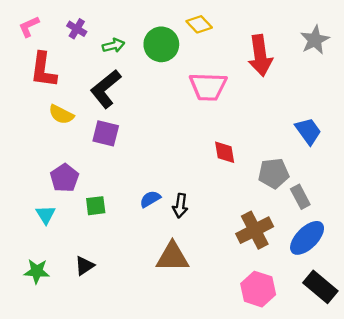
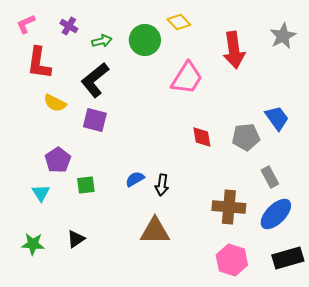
pink trapezoid: (208, 87) -> (187, 78), turned -60
gray pentagon: (274, 173) -> (246, 137), moved
brown cross: (255, 230) -> (229, 207), turned 32
black rectangle: (320, 287) -> (288, 258), turned -56

